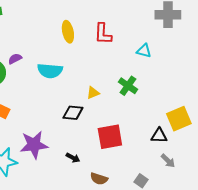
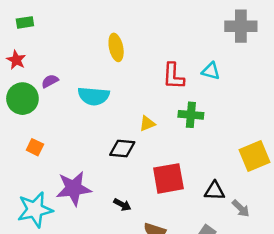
red L-shape: (103, 34) -> (173, 76), moved
green cross: (128, 86) -> (191, 115), turned -30
black triangle: (159, 136) -> (215, 191), moved

